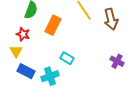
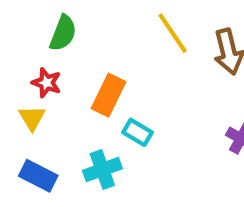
orange rectangle: (53, 25) -> (109, 95), moved
blue rectangle: (26, 71) -> (38, 176), moved

